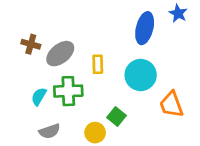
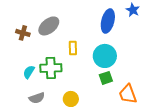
gray ellipse: (60, 54) -> (49, 26), moved
orange trapezoid: (171, 104) -> (128, 94), moved
green square: (116, 117) -> (106, 78), moved, turned 32

